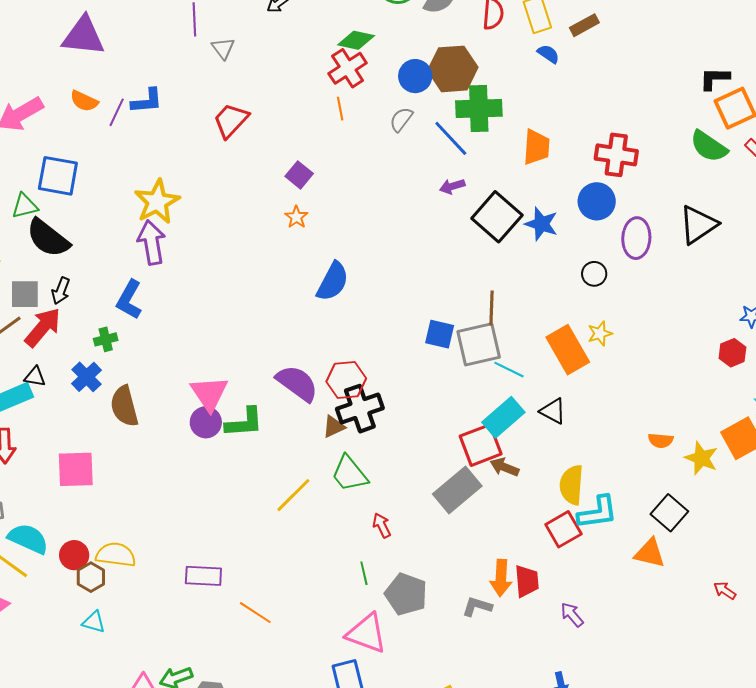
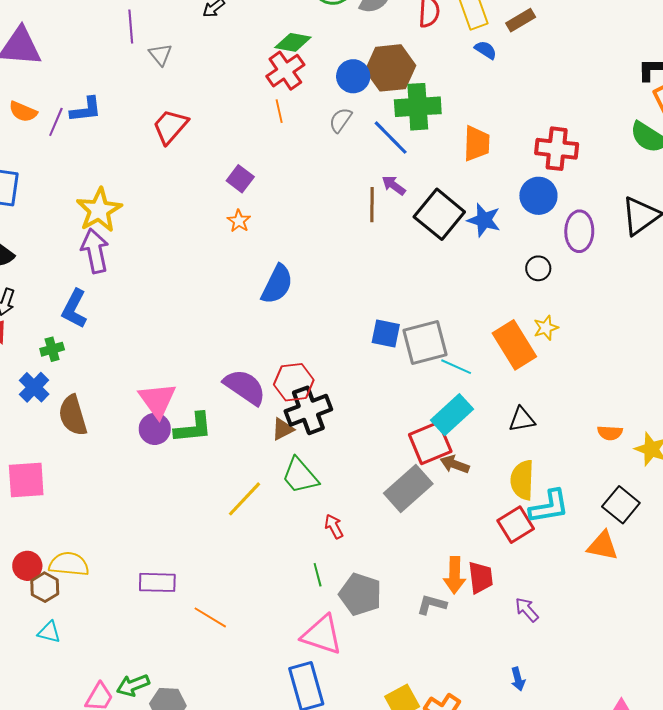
purple arrow: (452, 186) -> (394, 185), turned 55
brown line: (491, 308) -> (372, 205), moved
black triangle: (553, 411) -> (522, 419), moved, turned -36

